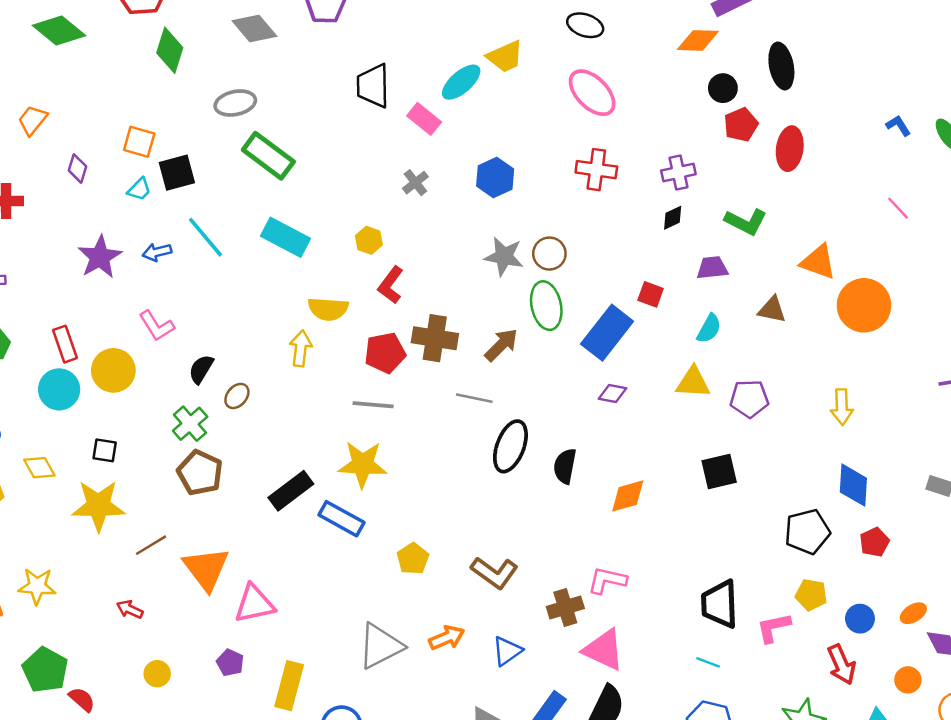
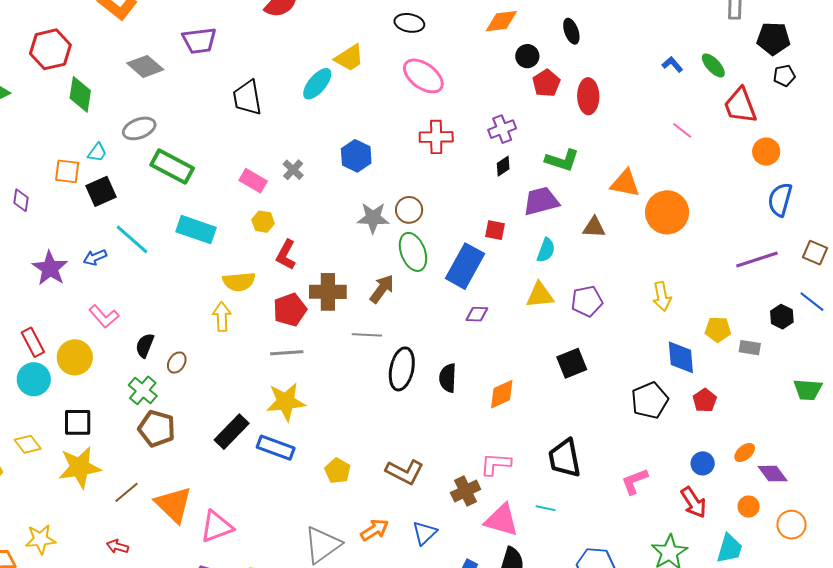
black ellipse: (781, 66) -> (571, 31), size x0.7
pink rectangle: (424, 119) -> (253, 181), moved
cyan trapezoid: (139, 189) -> (97, 152), moved
purple trapezoid: (712, 268) -> (541, 201), size x1.4
black square: (105, 450) -> (78, 422), size x1.4
yellow pentagon: (811, 595) -> (718, 329), moved
black trapezoid: (720, 604) -> (565, 458), moved
cyan line: (708, 662) -> (546, 508), moved

